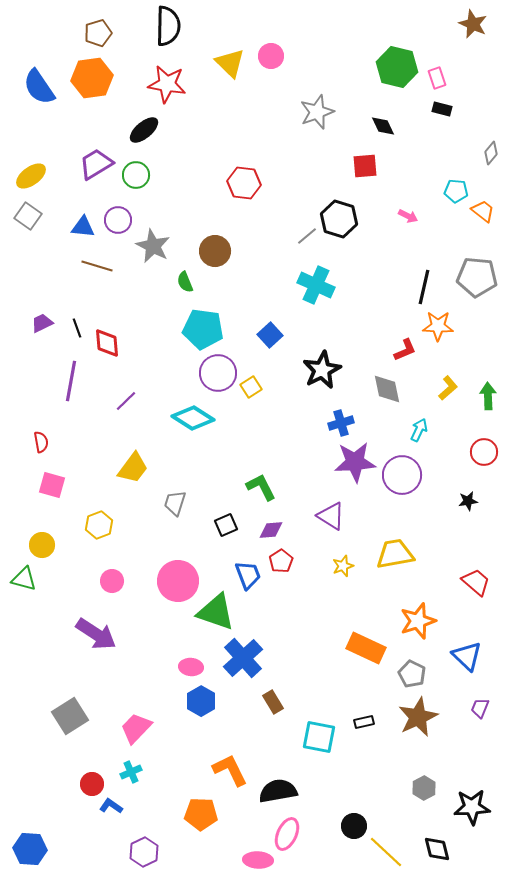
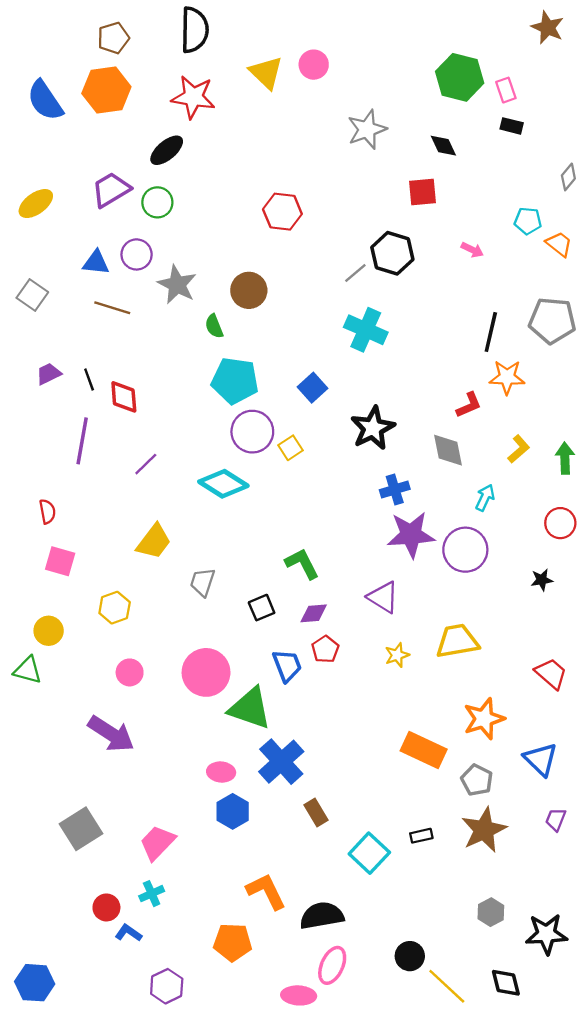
gray square: (28, 216) -> (32, 295), moved
cyan square: (319, 737) -> (369, 853), turned 32

